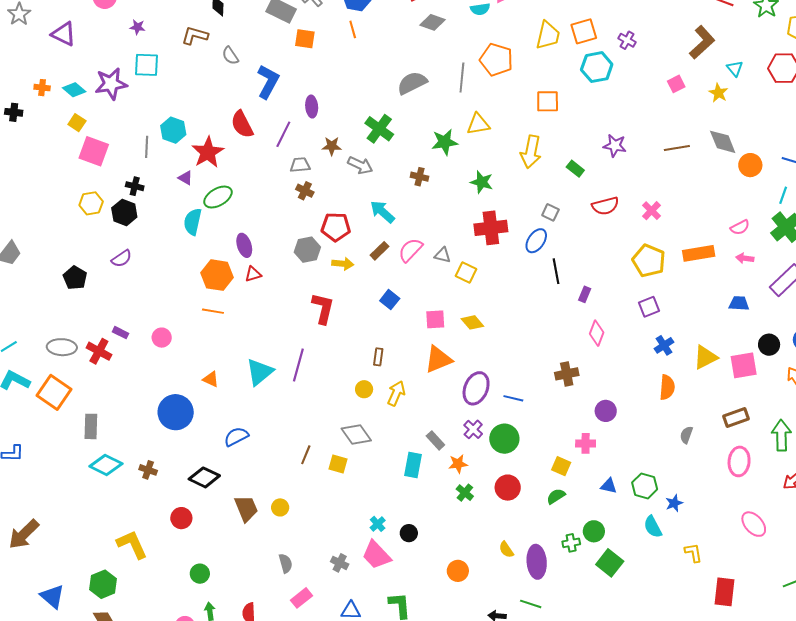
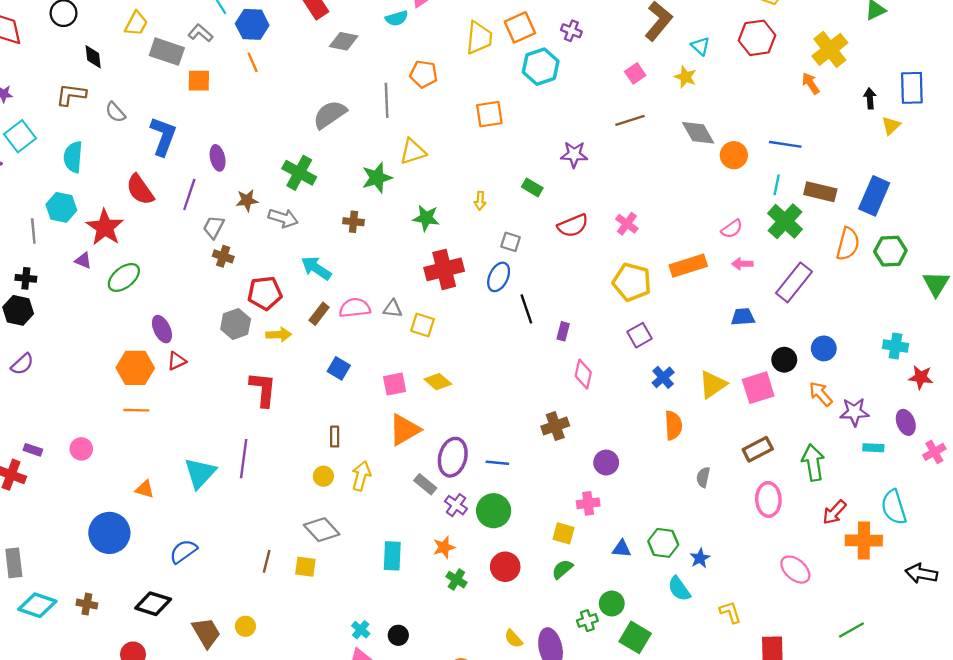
orange pentagon: (496, 60) -> (424, 74), size x0.7
cyan square: (146, 65) -> (20, 136), turned -32
brown line: (677, 148) -> (630, 120), moved
yellow arrow: (531, 152) -> (480, 201), moved, size x0.5
gray trapezoid: (300, 165) -> (214, 227), turned -50
cyan semicircle: (193, 222) -> (73, 157), moved
pink semicircle: (410, 250) -> (355, 308), turned 48
gray rectangle: (435, 440) -> (425, 484), moved

